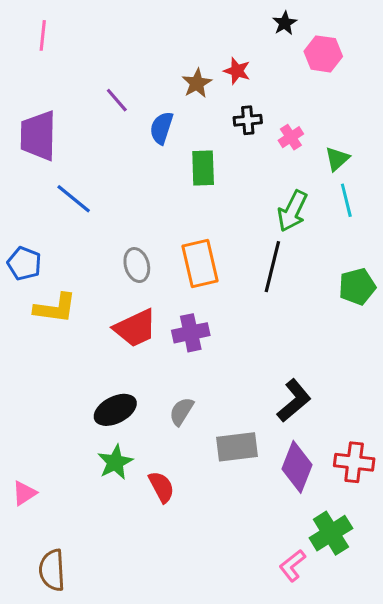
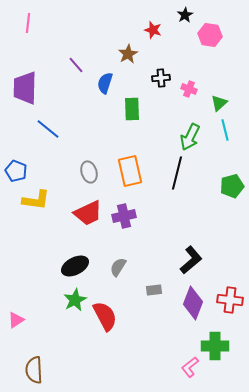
red star: (237, 71) -> (153, 30), moved
pink cross: (291, 137) -> (189, 89), turned -35
gray rectangle: (237, 447) -> (154, 290), size x0.6
red semicircle: (161, 487) -> (105, 316), size x1.4
green cross: (331, 533) -> (215, 346), turned 32

